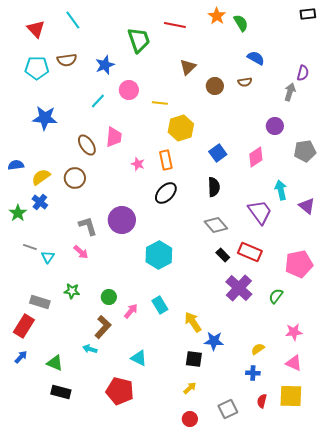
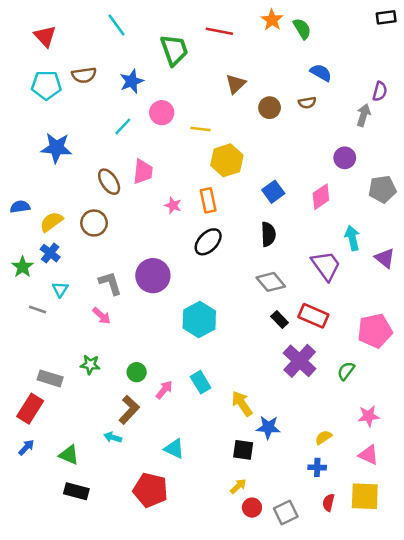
cyan line: (73, 20) -> (117, 25), moved
cyan triangle: (48, 257) -> (60, 289), moved
red circle: (190, 419) -> (252, 508), moved

